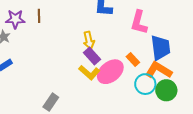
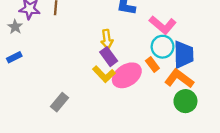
pink L-shape: (139, 22) -> (163, 25), turned -70
cyan circle: (145, 84) -> (163, 47), moved

